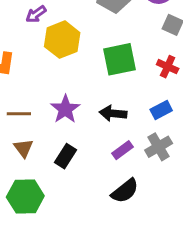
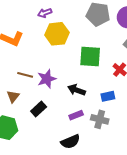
brown line: (19, 114) -> (25, 75), moved
gray cross: (159, 147) -> (100, 119), turned 30

